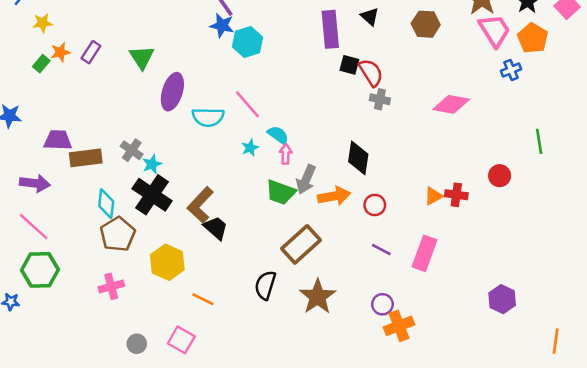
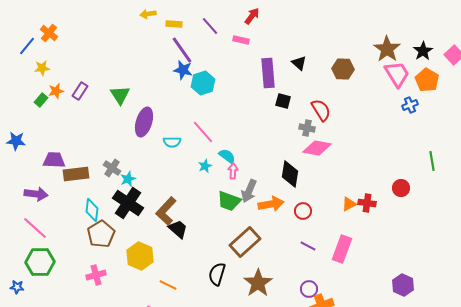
red semicircle: (371, 73) -> (321, 110), moved
pink diamond: (451, 104) -> (317, 148), moved
cyan semicircle: (208, 117) -> (172, 142), size x0.7

